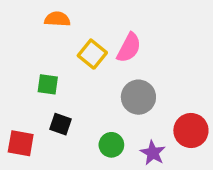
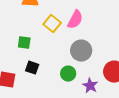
green circle: (111, 145) -> (68, 74), moved

